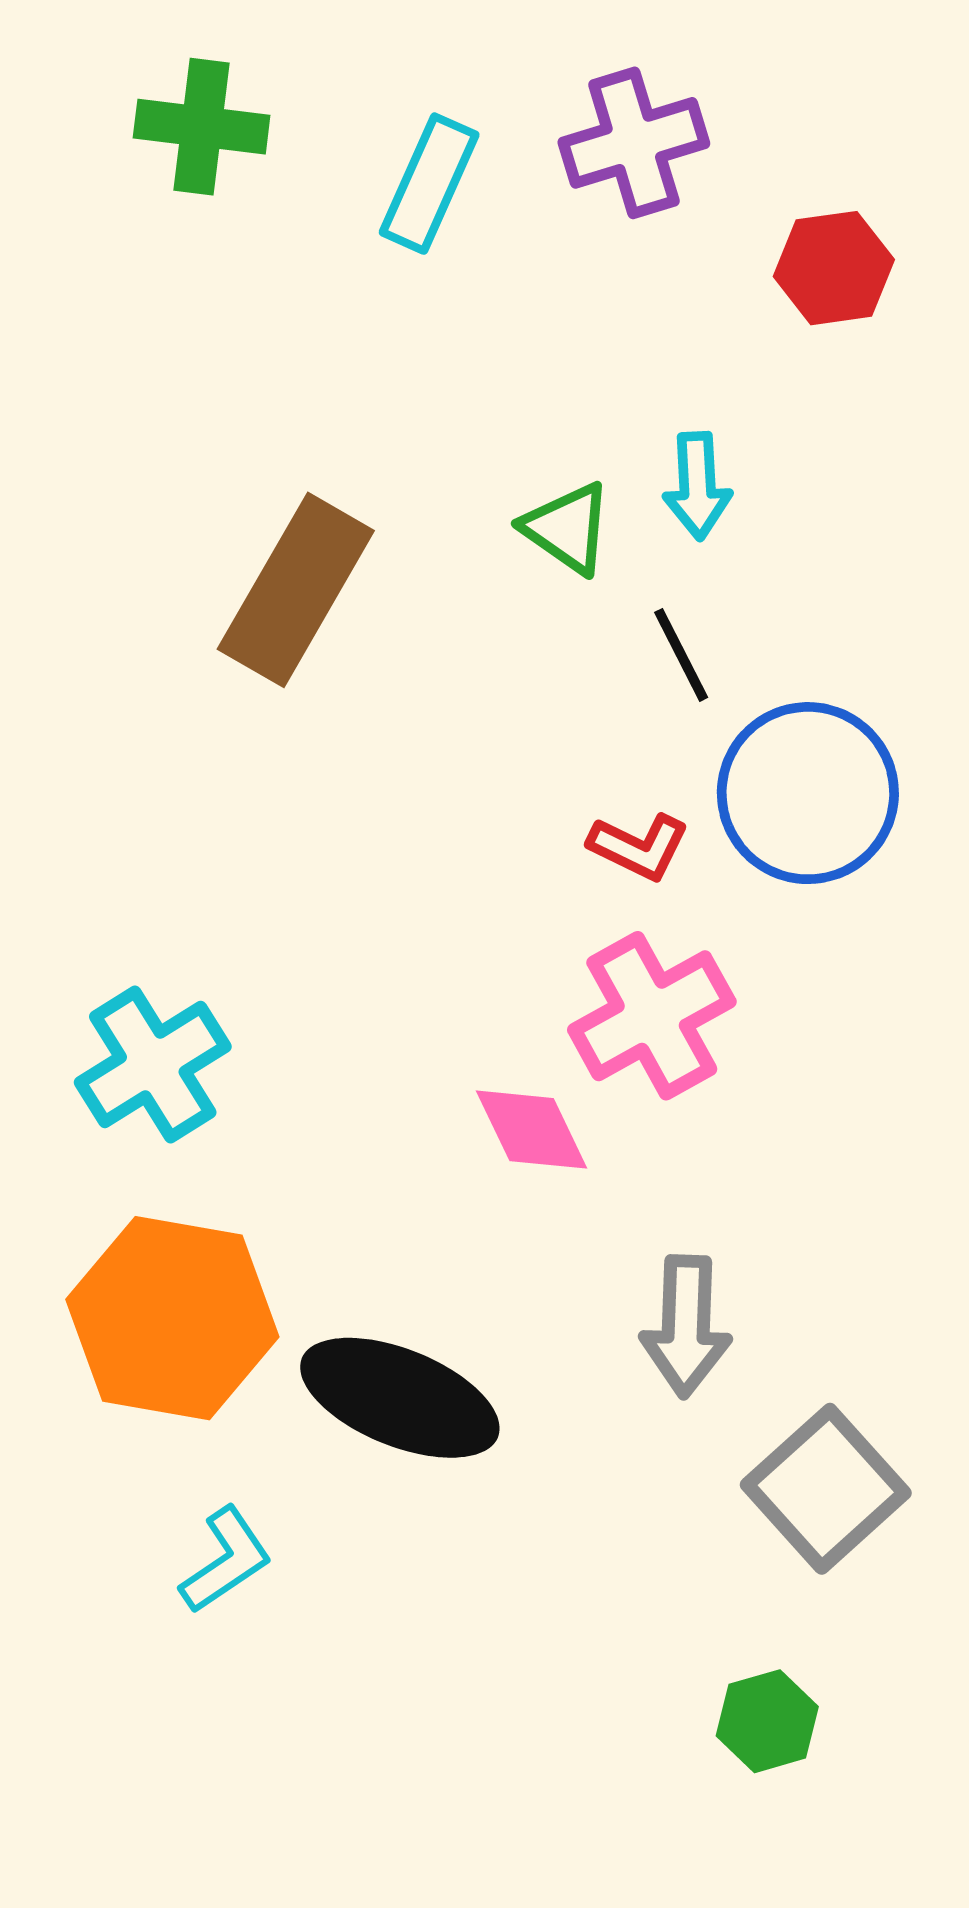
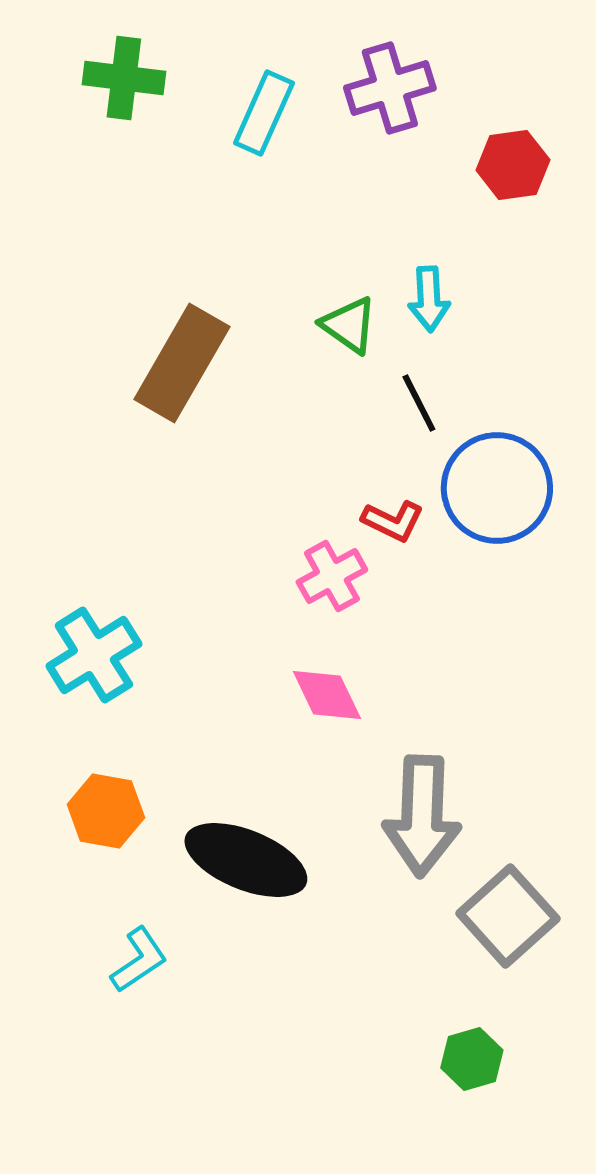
pink cross: (652, 1016) -> (332, 576), moved, size x0.7
orange hexagon: (172, 1318) -> (106, 811), size x0.6
gray arrow: (686, 1326) -> (422, 816), size x1.4

